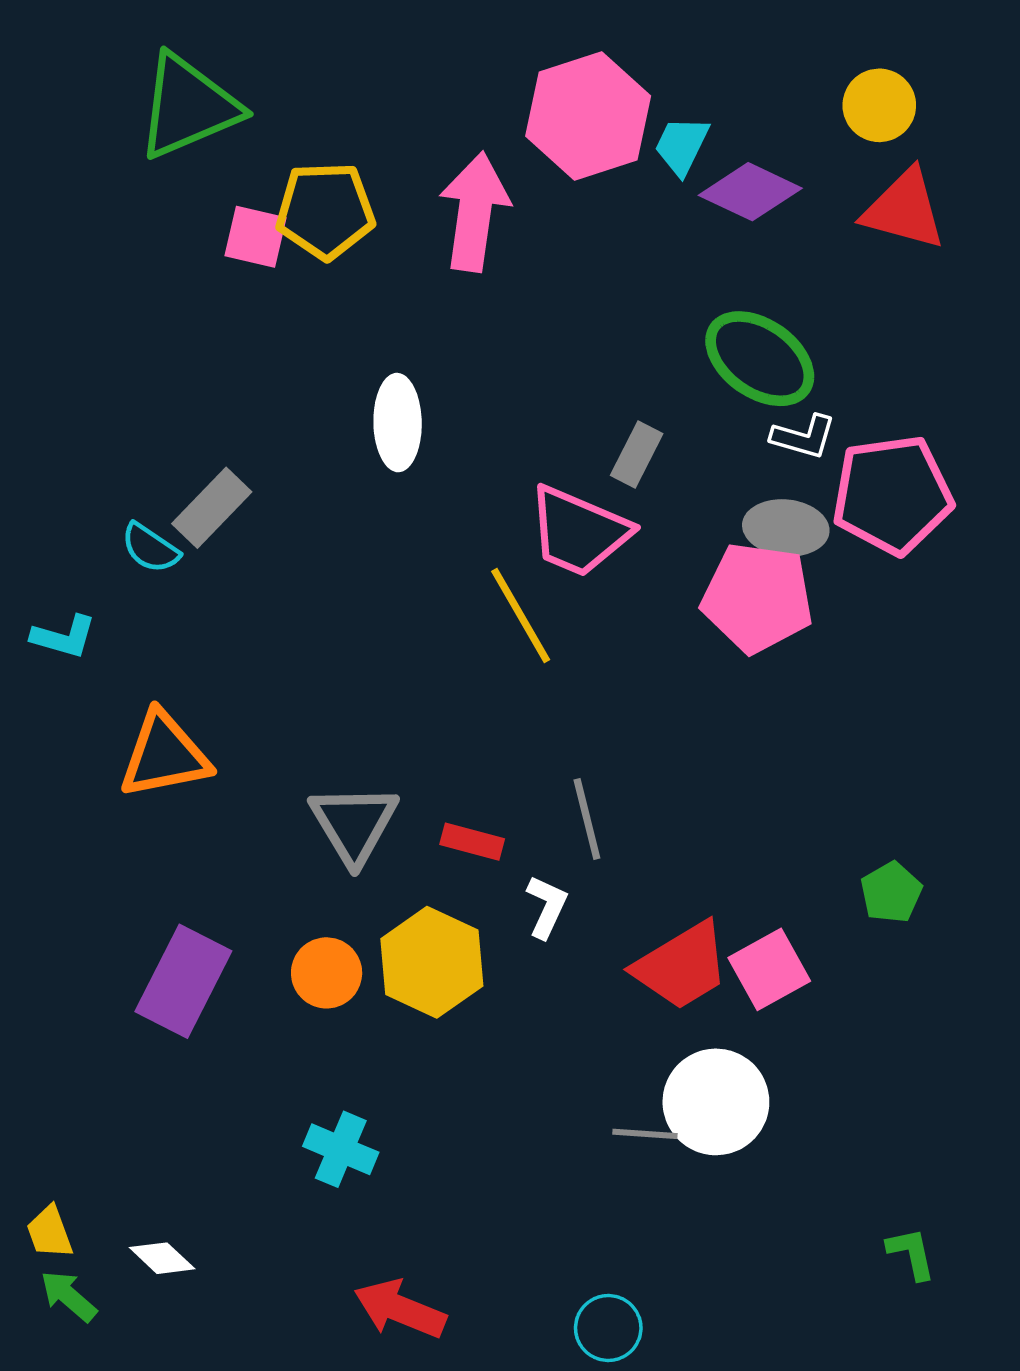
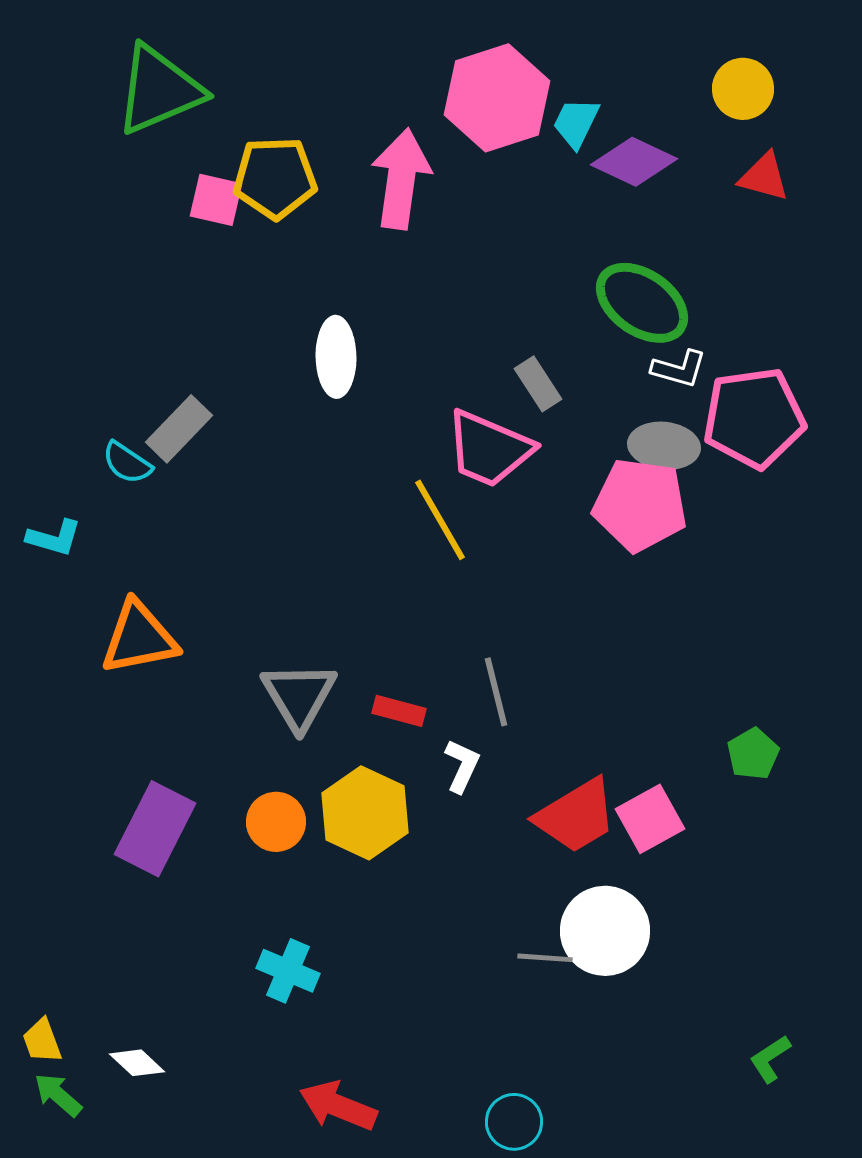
red triangle: (904, 209) -> (764, 177), size x0.7
gray rectangle: (637, 454) -> (538, 384), turned -60
green L-shape: (911, 1253) -> (770, 1059), turned -111

